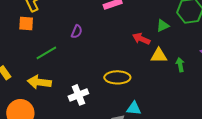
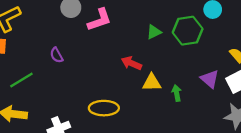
green triangle: (163, 26) -> (154, 32), moved
purple semicircle: (77, 32) -> (57, 55), turned 128

